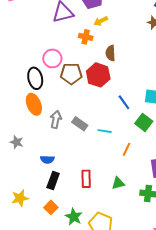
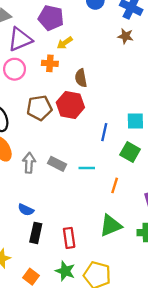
pink circle: (52, 58) -> (15, 69), moved
blue line: (124, 102) -> (104, 132), turned 56
blue semicircle: (47, 159) -> (26, 210), turned 32
red rectangle: (86, 179) -> (69, 238), moved
green triangle: (118, 183) -> (111, 226), size x1.5
orange square: (51, 207) -> (31, 277), moved

